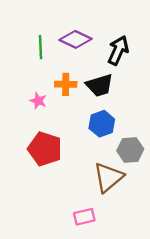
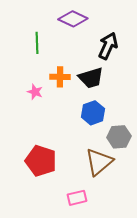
purple diamond: (76, 39) -> (73, 19), moved
red pentagon: (45, 149) -> (41, 161), moved

